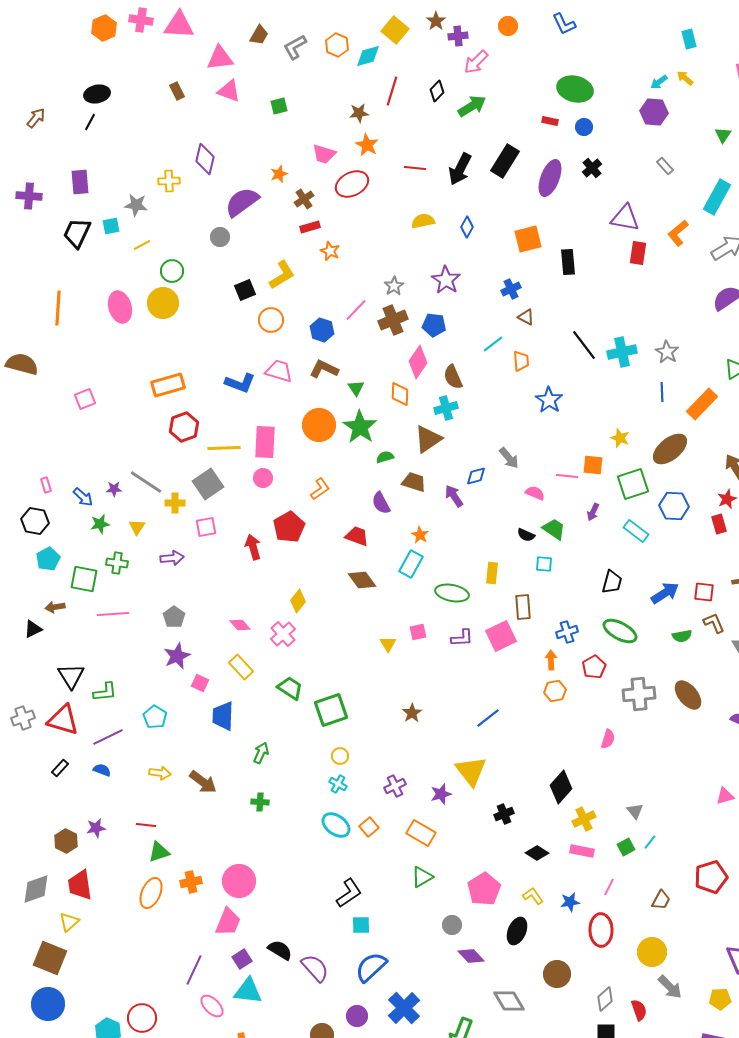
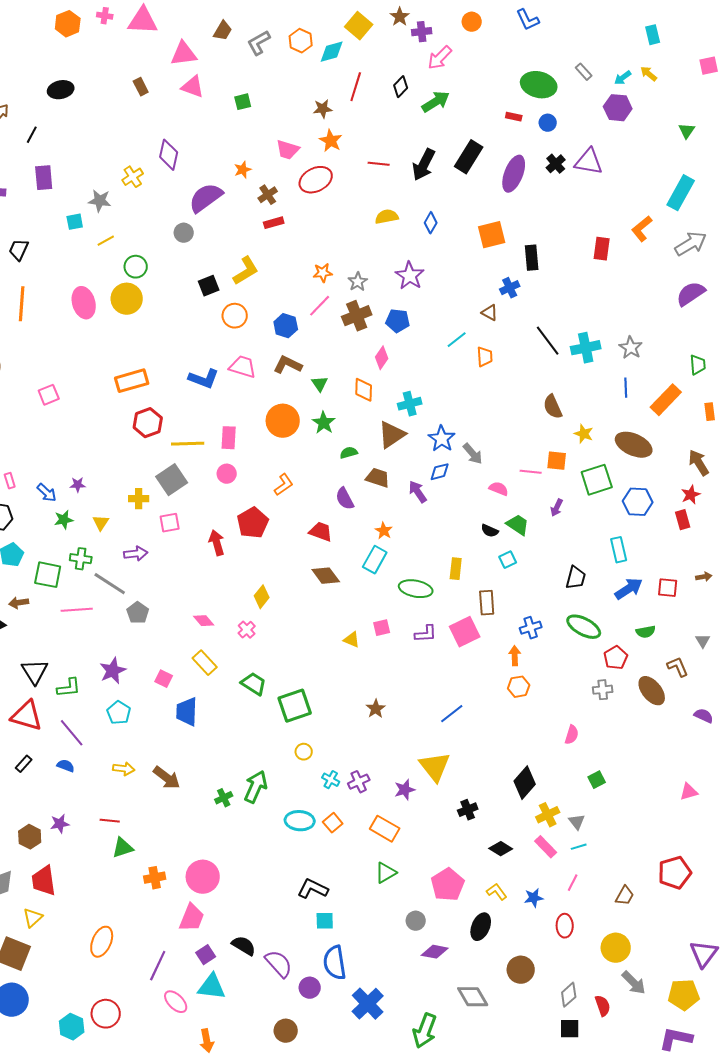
pink cross: (141, 20) -> (105, 16), size x0.7
black line: (90, 122) -> (32, 135), moved
gray rectangle: (665, 166) -> (584, 72), moved
yellow cross: (169, 181) -> (133, 177), turned -30
purple triangle: (625, 218) -> (589, 162), moved
black trapezoid: (77, 233) -> (19, 250), moved, size x0.7
orange star: (330, 251) -> (323, 273), moved, turned -30
blue cross: (511, 289) -> (510, 288), moved
pink diamond: (418, 362) -> (382, 358), size x0.7
brown semicircle: (453, 377) -> (553, 407), moved
blue star: (549, 400) -> (442, 439), moved
green star: (360, 427) -> (324, 423), size x0.7
pink rectangle: (265, 442) -> (229, 438), size x0.7
brown ellipse: (670, 449) -> (634, 445), turned 63
gray line: (146, 482) -> (110, 584), moved
cyan rectangle: (636, 531) -> (619, 550), moved, turned 40
cyan square: (544, 564) -> (508, 560), turned -30
brown L-shape: (714, 623) -> (678, 667), moved
pink cross: (283, 634) -> (247, 630), size x0.7
yellow triangle: (388, 644) -> (352, 640), turned -36
purple star: (177, 656) -> (113, 671), moved
red pentagon: (594, 667) -> (616, 658), moved
gray cross: (639, 694) -> (603, 690), size x0.6
purple line: (108, 737) -> (72, 733), turned 76
green arrow: (261, 753) -> (256, 787), moved, size x1.5
cyan cross: (338, 784) -> (331, 780), moved
green cross: (260, 802) -> (224, 798), turned -30
gray triangle: (635, 811) -> (577, 822), moved
cyan ellipse: (336, 825) -> (300, 821), turned -32
cyan line: (650, 842) -> (579, 847), moved, turned 35
green square: (626, 847) -> (597, 780), moved
pink rectangle: (582, 851) -> (546, 847), turned 35
orange ellipse: (151, 893) -> (102, 942), moved
black L-shape: (349, 893) -> (313, 889), turned -120
red ellipse: (601, 930) -> (565, 926), size x0.7
purple diamond: (471, 956) -> (435, 952), turned -36
blue semicircle: (371, 967) -> (335, 963), turned -56
yellow pentagon: (720, 999) -> (684, 995), size x1.4
purple circle: (357, 1016) -> (310, 988), moved

